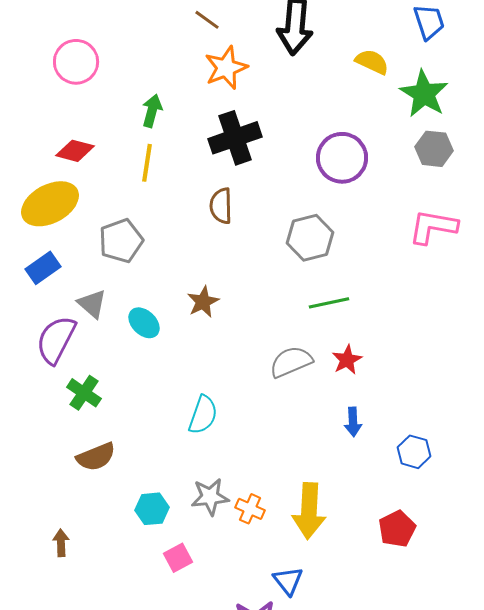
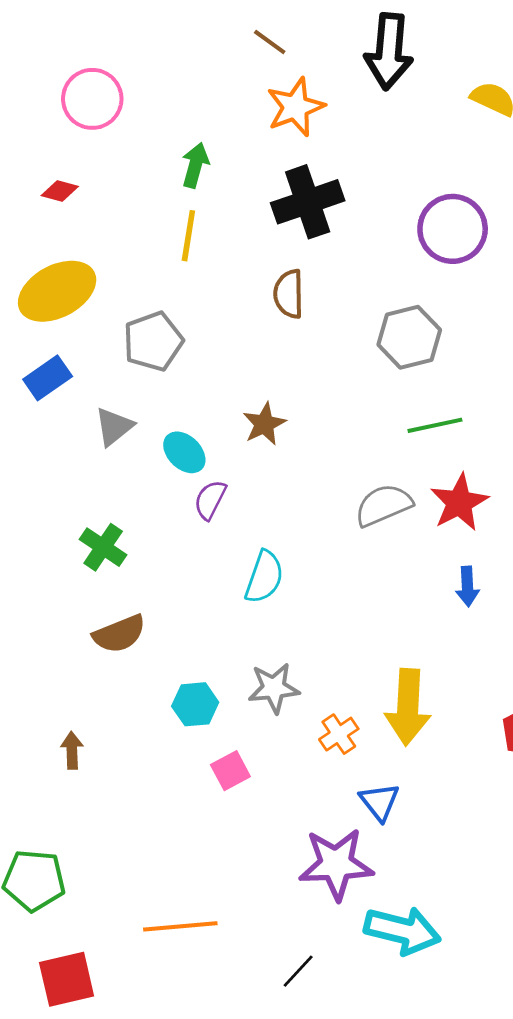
red diamond: (75, 151) -> (60, 191), moved, size x0.7
gray triangle: (92, 304) -> (114, 427), turned 40
purple semicircle: (56, 340) -> (210, 500), moved, size x0.6
red star: (347, 360) -> (459, 502), size x1.4
orange cross: (250, 509) -> (339, 734), moved, turned 32

